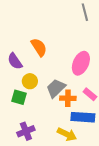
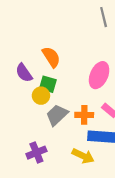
gray trapezoid: (56, 88) -> (57, 115), moved
green square: (19, 97) -> (48, 84), moved

